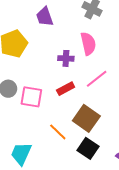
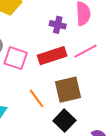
red rectangle: (66, 89) -> (52, 56), size x1.5
brown square: (86, 118) -> (68, 90), turned 32

